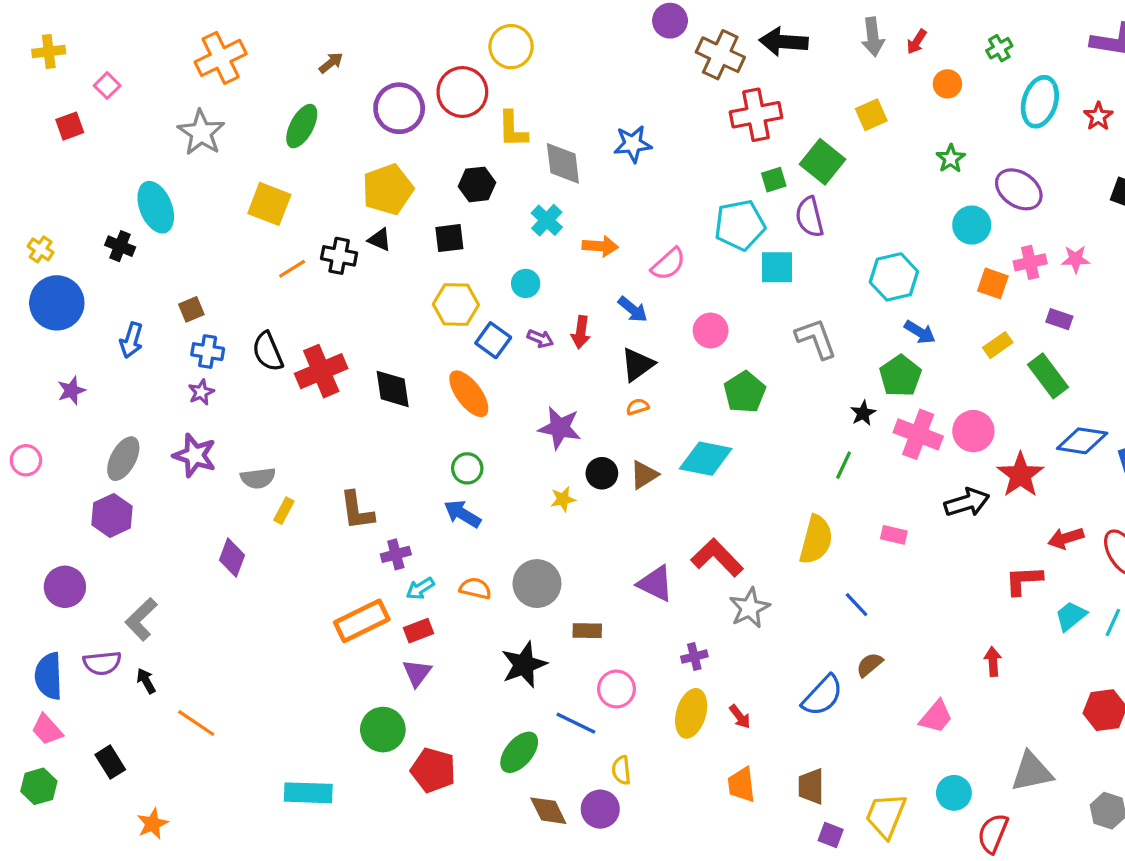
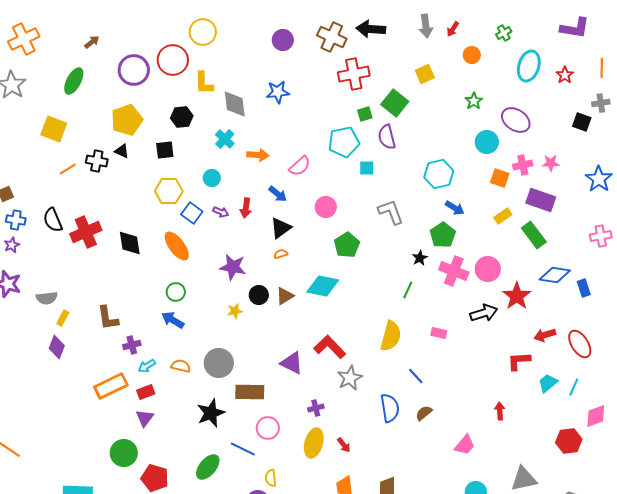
purple circle: (670, 21) -> (283, 40), moved
cyan square: (777, 267) -> (367, 168), size x0.7
purple rectangle: (1059, 319) -> (541, 200), size x1.8
purple diamond: (232, 558) -> (57, 347), moved
brown rectangle: (587, 631) -> (250, 392), size x1.6
blue semicircle: (823, 696) -> (390, 408), moved, turned -52

